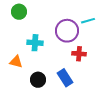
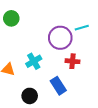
cyan cross: (35, 43) -> (34, 61), moved, turned -35
black circle: (38, 80) -> (30, 96), moved

